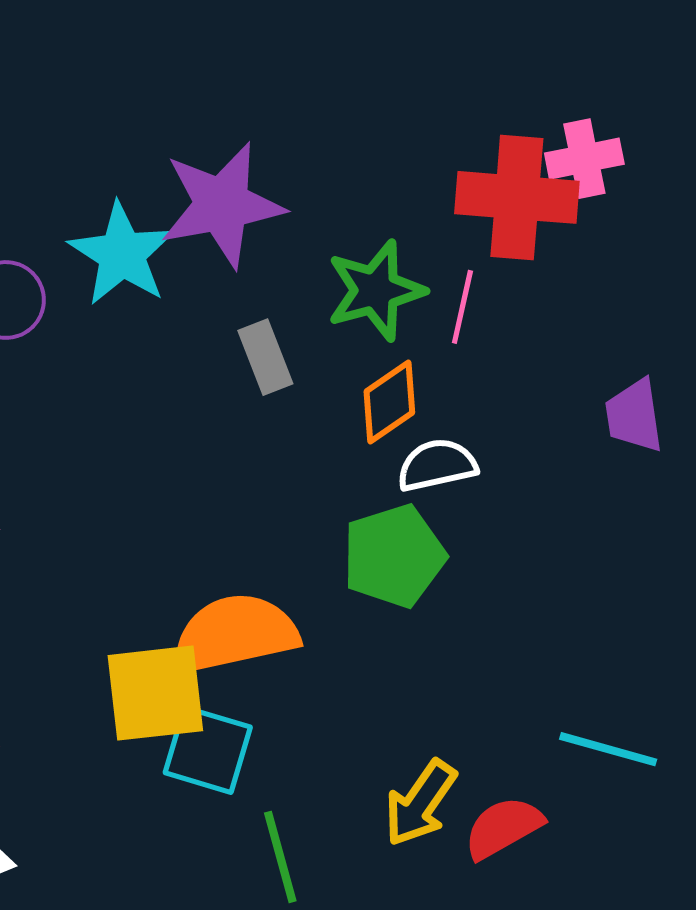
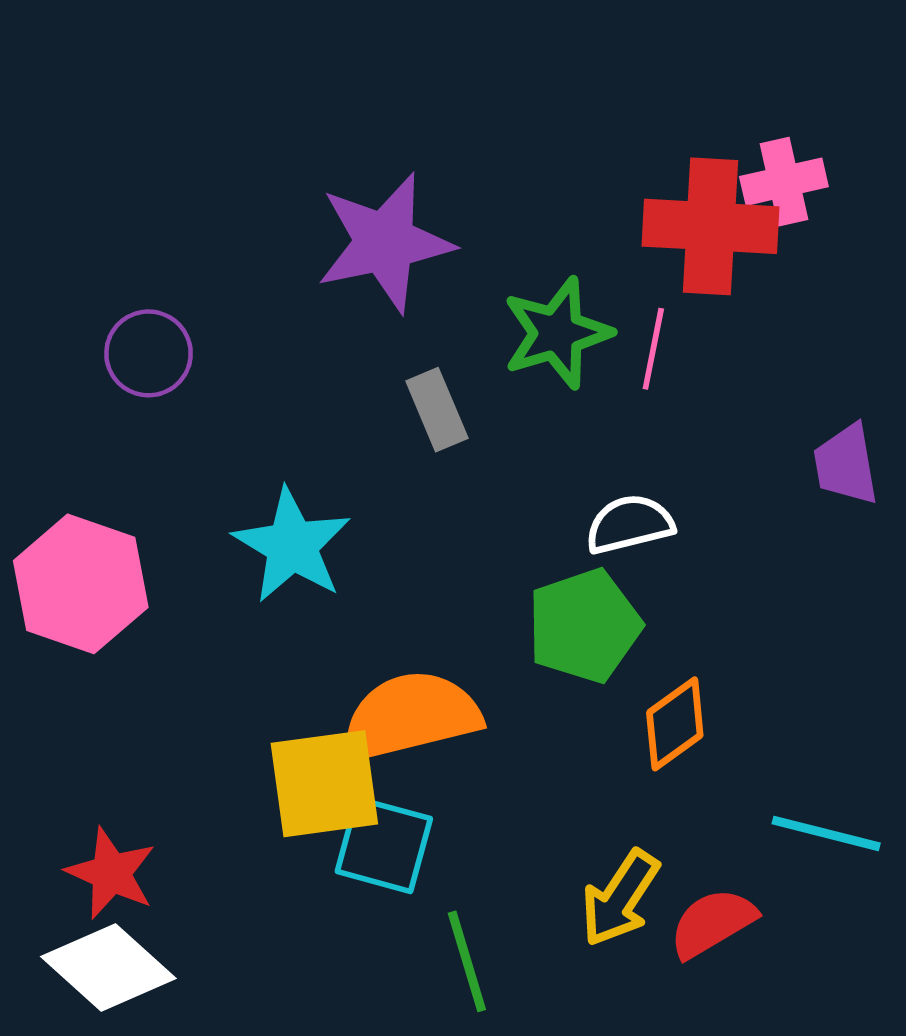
cyan star: (122, 254) -> (292, 545), moved
orange diamond: (389, 402) -> (675, 724), moved

